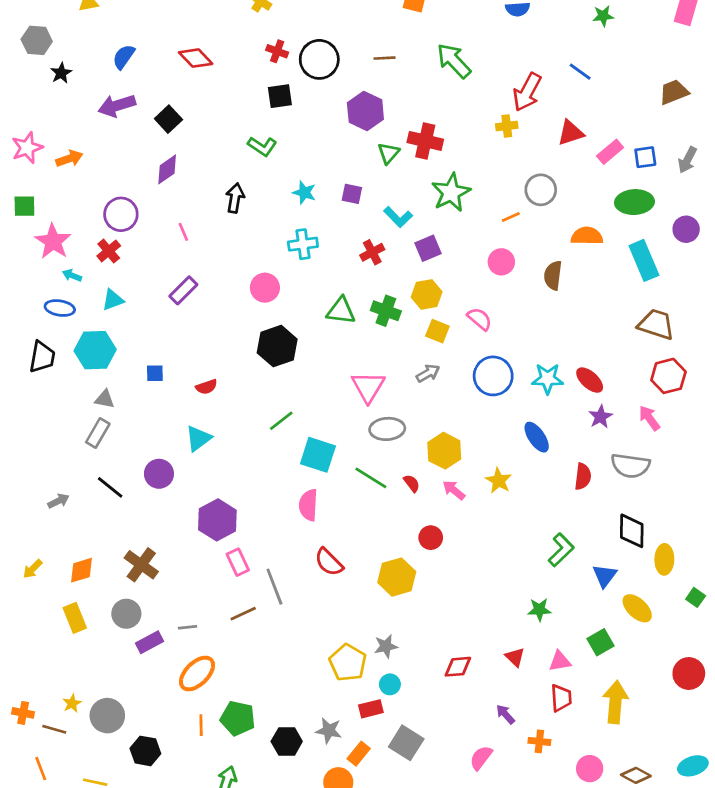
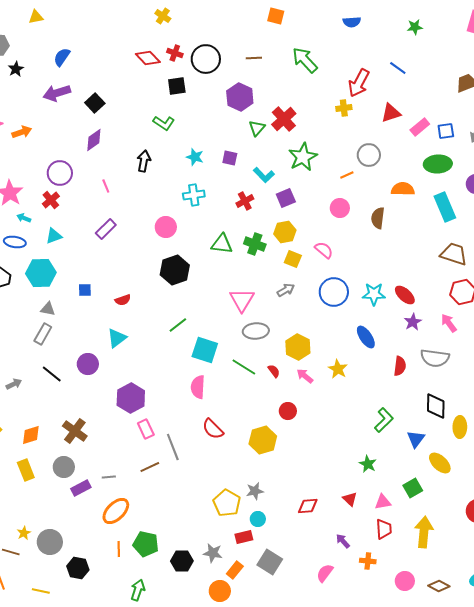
red diamond: (196, 58) -> (148, 58), moved
red cross: (425, 141) -> (284, 119), turned 35
green star: (539, 610) -> (368, 464), turned 30

